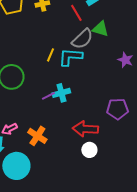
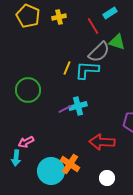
orange cross: (37, 136) -> (70, 164), moved
white circle: (89, 150) -> (107, 178), moved
cyan circle: (16, 166) -> (51, 171), moved

